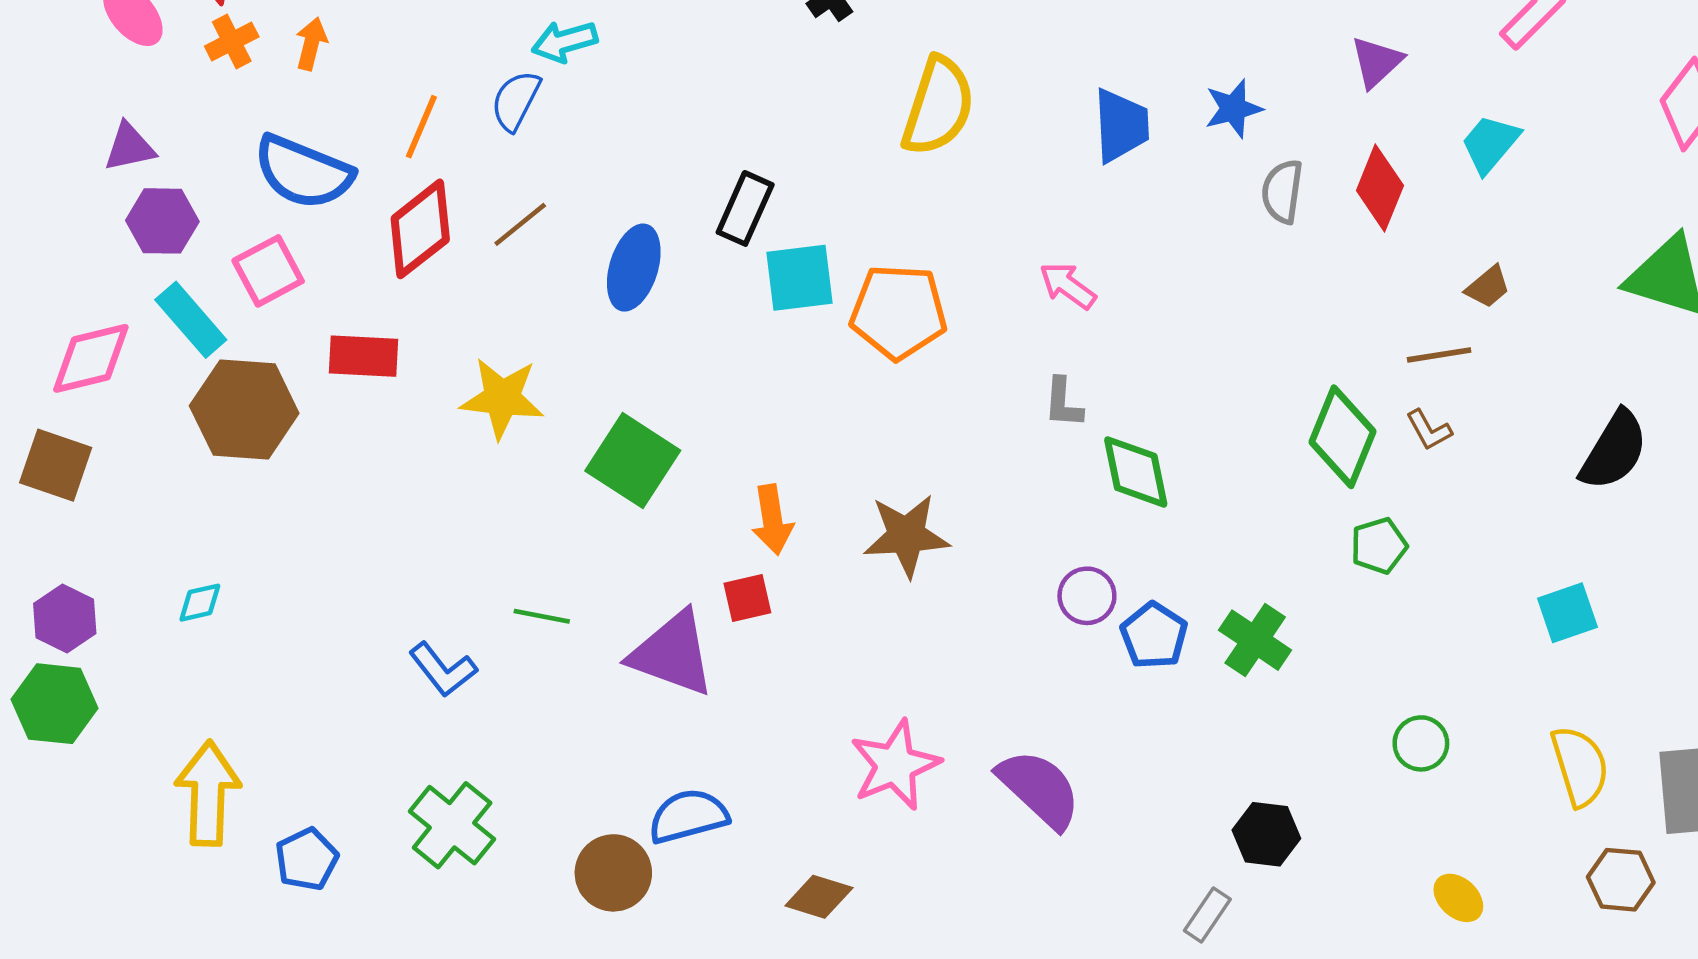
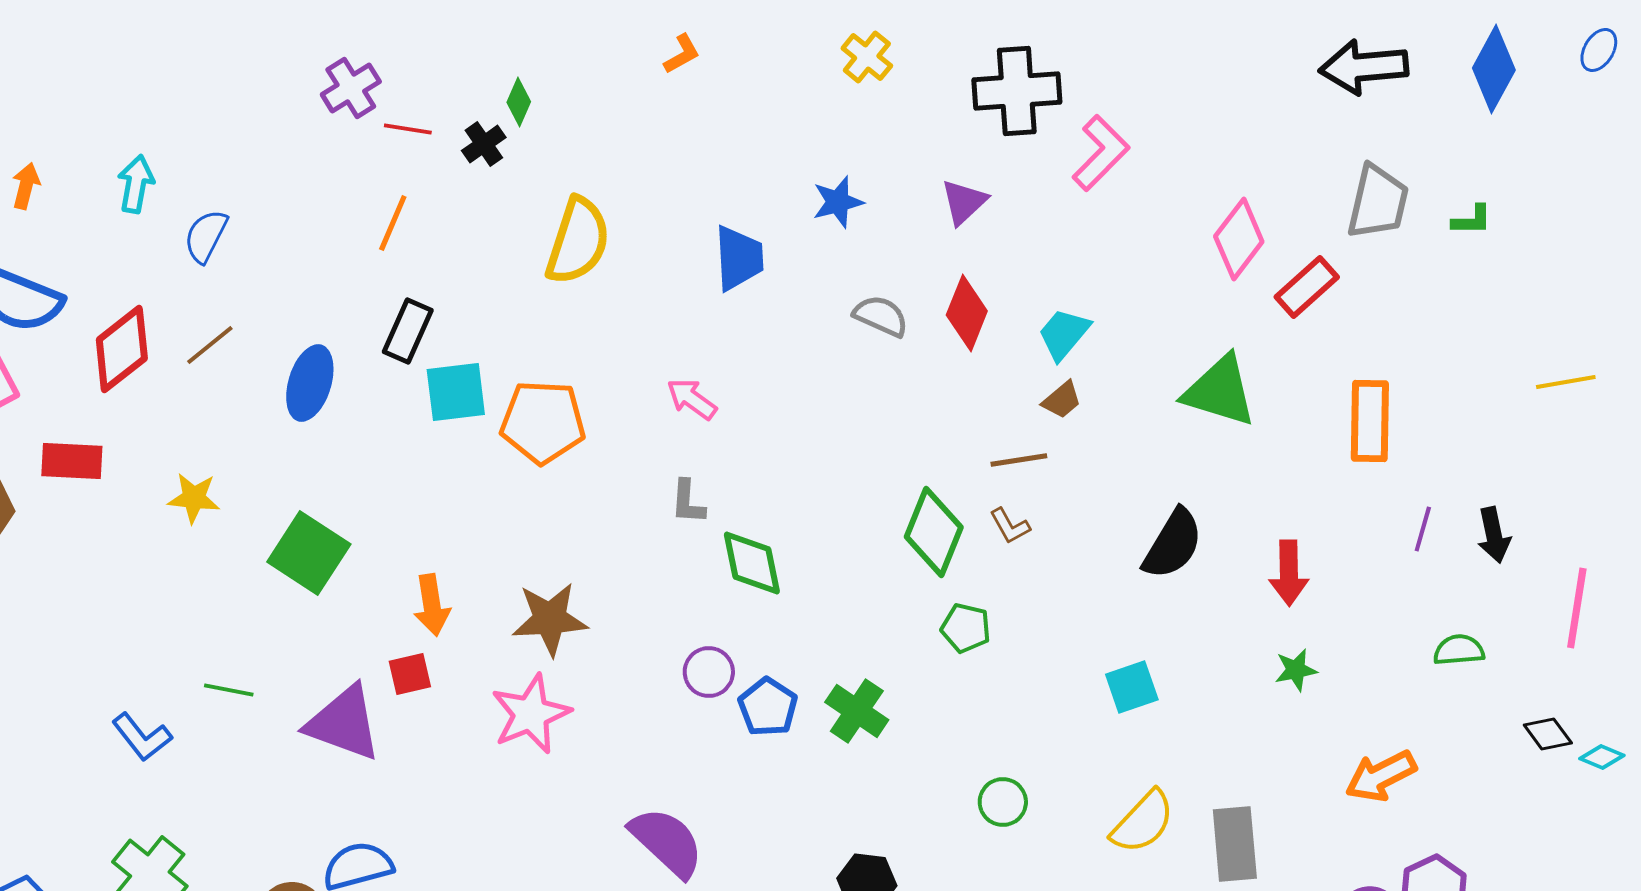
cyan arrow: (564, 42) -> (136, 184), moved, turned 116
blue star: (1233, 109) -> (838, 202), moved
orange line: (421, 127) -> (393, 223), moved
cyan trapezoid: (1490, 144) -> (1064, 334), moved
gray semicircle: (1282, 191) -> (881, 316), turned 106
yellow star: (502, 398) -> (194, 498), size x0.7
green pentagon: (1379, 546) -> (966, 628), turned 30
pink star: (895, 765) -> (531, 714), moved
yellow semicircle: (1580, 766) -> (1143, 822), turned 60

